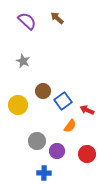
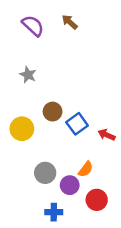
orange semicircle: (70, 126) -> (86, 169), moved
red circle: (87, 154) -> (97, 200), moved

